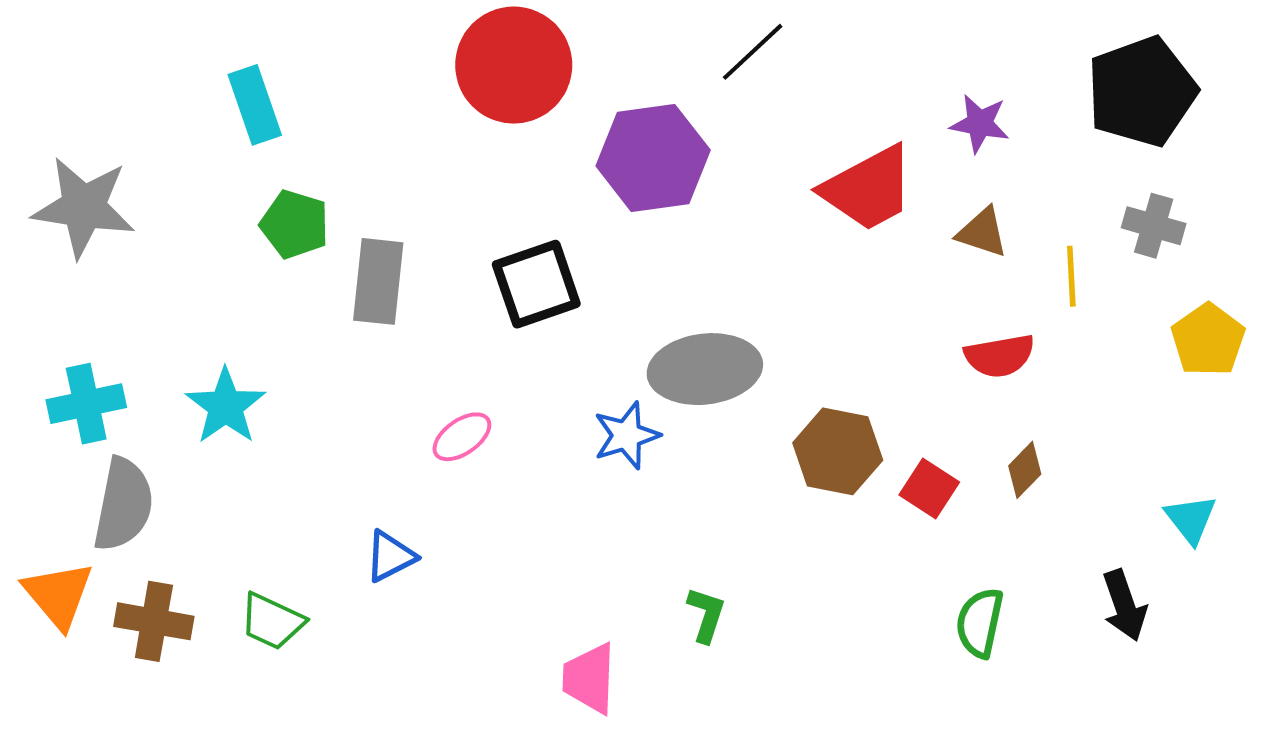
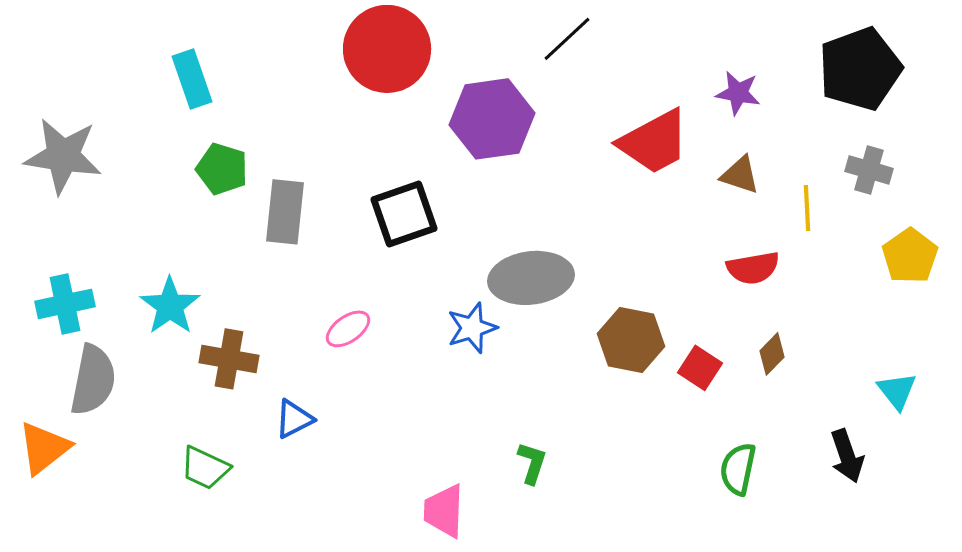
orange triangle: (58, 595) -> (44, 448), turned 32
brown cross: (154, 621) -> (229, 359), moved

